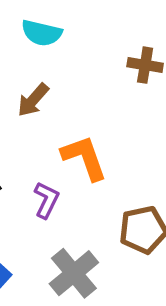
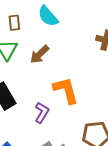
cyan semicircle: (42, 33) -> (48, 16), turned 30

